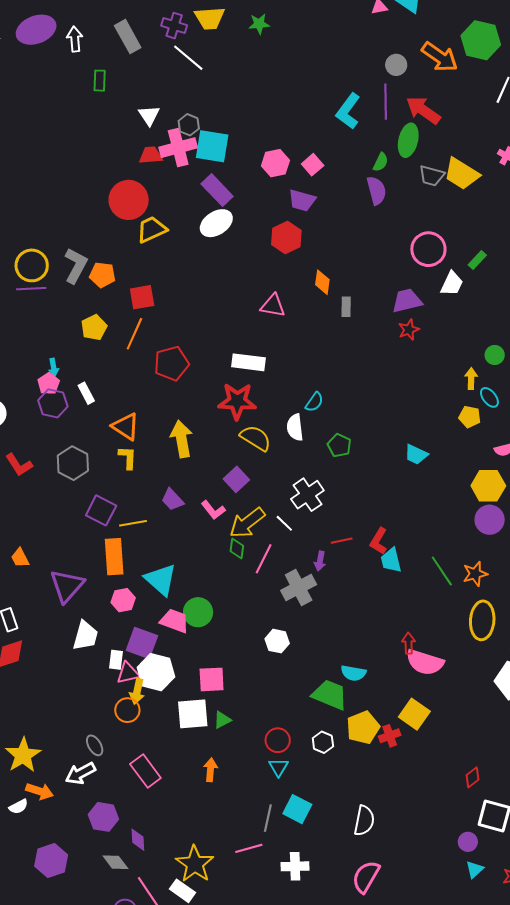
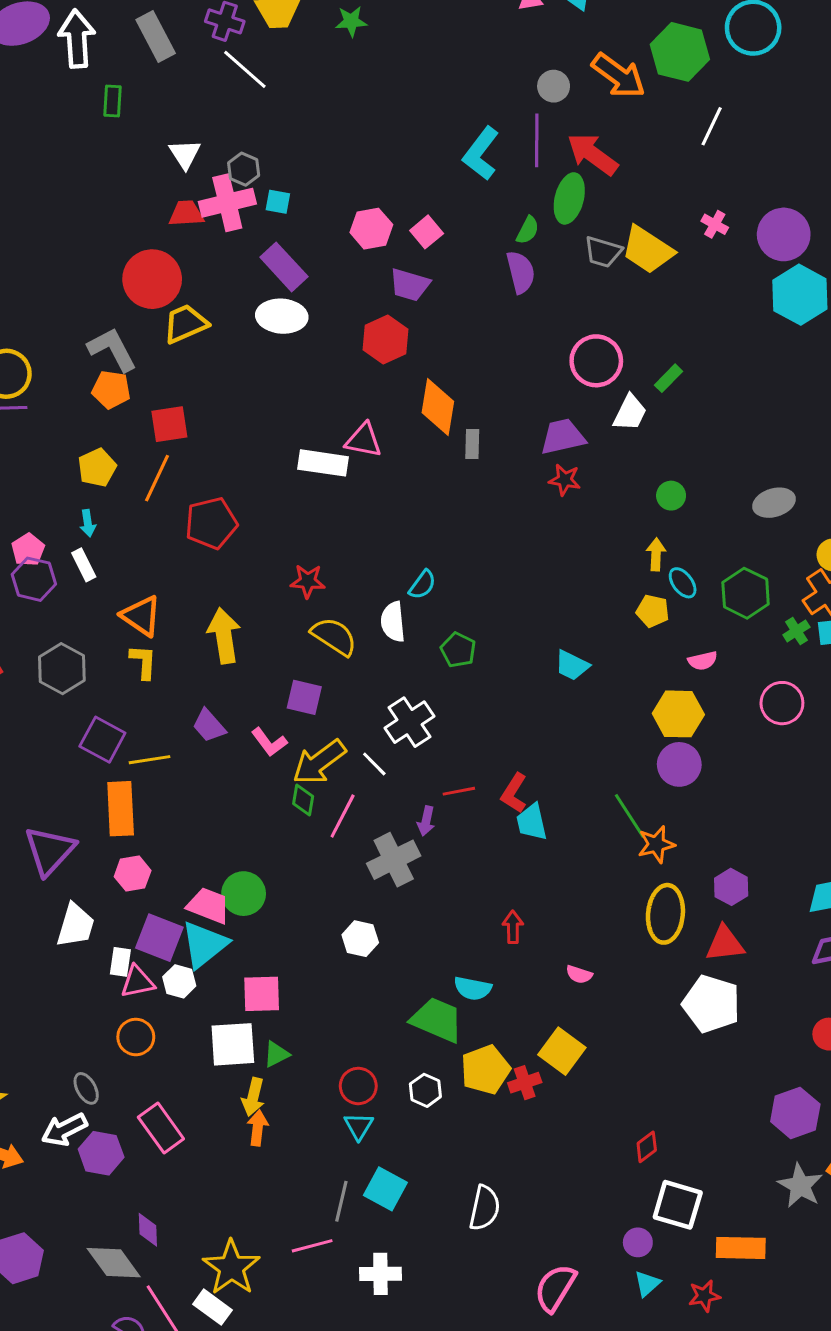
white arrow: (75, 39) -> (77, 39), size x1.5
cyan square: (212, 146) -> (278, 202), size x0.5
white ellipse: (216, 223) -> (282, 316), turned 36
gray L-shape: (76, 266) -> (112, 349), moved, turned -57
orange diamond: (322, 282) -> (438, 407), size x1.5
red star: (409, 330) -> (565, 480), turned 30
green circle: (495, 355) -> (671, 496), moved
white rectangle: (249, 362) -> (323, 463), moved
cyan arrow: (53, 367) -> (88, 523), moved
red star: (237, 401) -> (308, 581), size x0.6
purple square: (236, 479) -> (304, 697), turned -35
green line: (442, 571) -> (630, 816), moved
cyan triangle: (161, 580) -> (204, 945), moved, turned 39
red arrow: (409, 643) -> (513, 927), moved
pink semicircle: (425, 662) -> (579, 974), size x0.5
white hexagon: (156, 672) -> (179, 981), size x0.6
yellow arrow: (137, 691) -> (253, 1097), moved
purple hexagon: (103, 817) -> (101, 1153), moved
gray diamond: (115, 862) -> (114, 1263), size x1.4
pink semicircle: (366, 877) -> (555, 1288), moved

